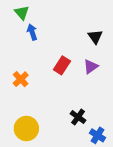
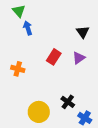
orange cross: (21, 79) -> (18, 69), turned -32
yellow circle: (26, 129) -> (39, 112), moved

